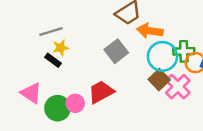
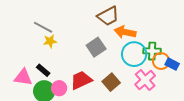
gray line: (51, 31) -> (43, 27), turned 42
black rectangle: (53, 60) -> (43, 70), moved
brown square: (159, 80) -> (111, 82), moved
pink triangle: (31, 93) -> (23, 77), turned -30

